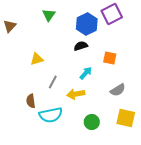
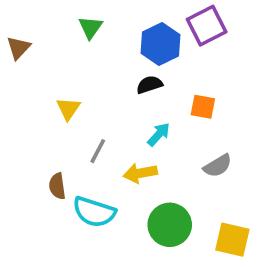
yellow triangle: (37, 59) -> (68, 109), turned -40
cyan semicircle: (51, 115) -> (94, 212), turned 30
yellow square: (126, 118) -> (232, 240), moved
green circle: (92, 122) -> (170, 225), size x1.5

